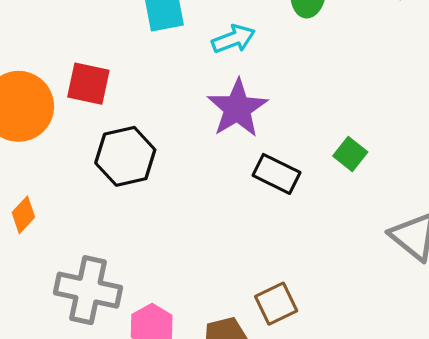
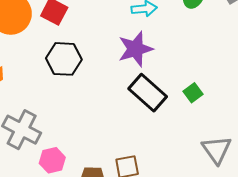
black rectangle: (276, 174) -> (148, 93), size x1.4

